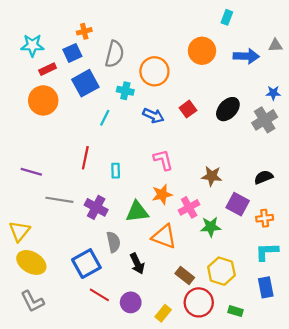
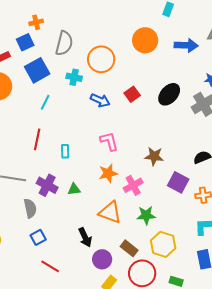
cyan line: (105, 118) -> (45, 102), moved
green triangle: (137, 212) -> (74, 189), moved, size x0.6
green star: (211, 227) -> (146, 215), moved
gray semicircle: (113, 242) -> (30, 208), moved
blue square: (86, 264) -> (38, 237), size x0.6
purple circle: (131, 302) -> (102, 259), moved

